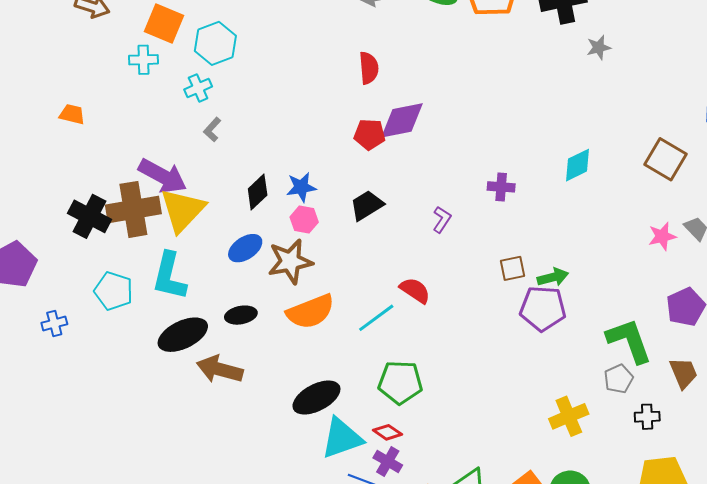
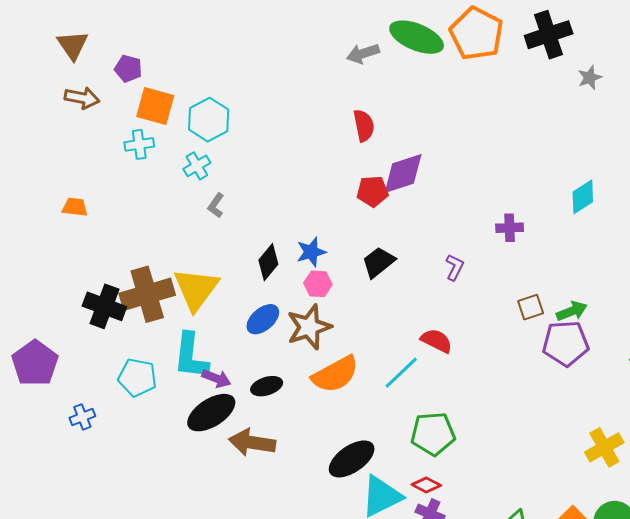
purple arrow: (163, 176) -> (216, 378), moved, size x0.6

